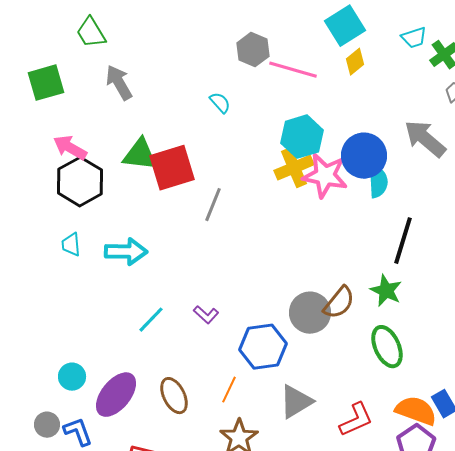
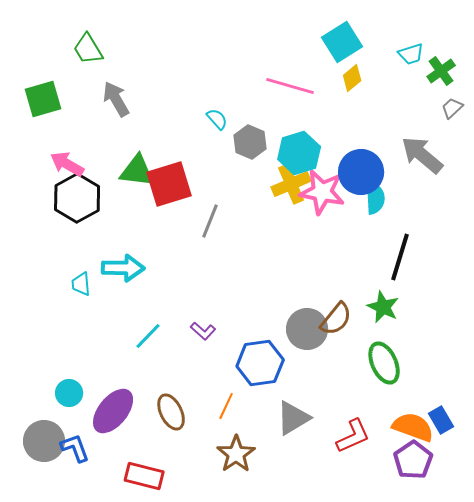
gray hexagon: (253, 50) -> (250, 142), moved
cyan trapezoid: (71, 245) -> (81, 284), moved
gray circle: (47, 425) -> (44, 441), size x1.6

